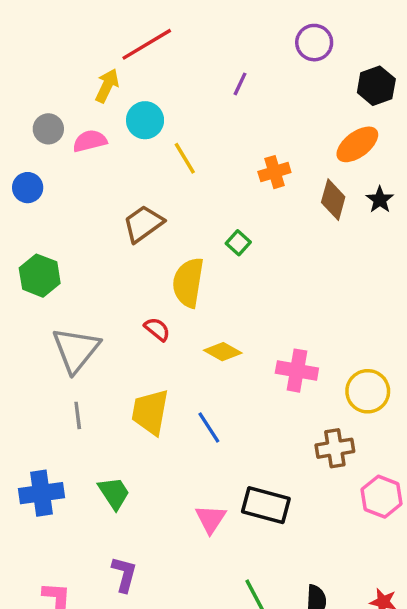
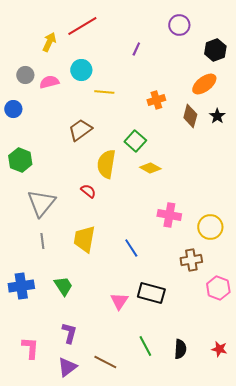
yellow arrow: (107, 86) -> (49, 42), moved
yellow line: (185, 158) -> (104, 92), turned -54
green square: (238, 243) -> (135, 141), size x1.5
yellow diamond: (223, 352) -> (150, 168), moved
blue line: (209, 428) -> (131, 248), moved

